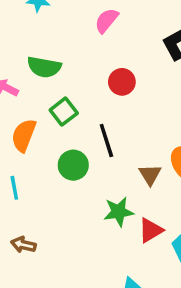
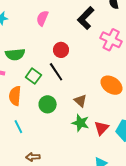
black line: (106, 140) -> (56, 72), moved
brown triangle: (150, 175) -> (80, 101), moved
green star: (119, 212) -> (80, 123), turned -30

